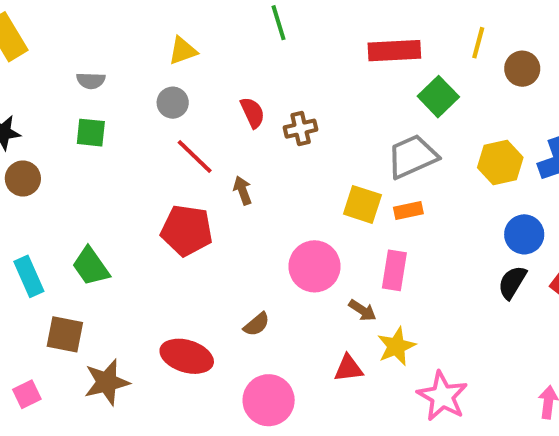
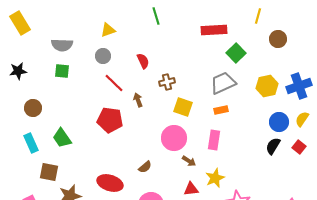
yellow line: (478, 43) -> (258, 16), moved
gray semicircle: (91, 81) -> (62, 45), size x1.5
brown cross: (301, 129) -> (167, 82), moved
brown circle: (23, 178) -> (33, 108), moved
yellow square: (362, 204) -> (183, 107), moved
brown arrow: (362, 310) -> (189, 161), moved

